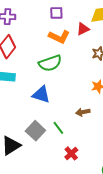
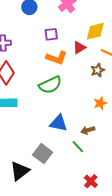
blue triangle: (41, 94) -> (59, 123), moved
green line: (58, 128) -> (78, 147), moved
red cross: (71, 153) -> (91, 181), moved

